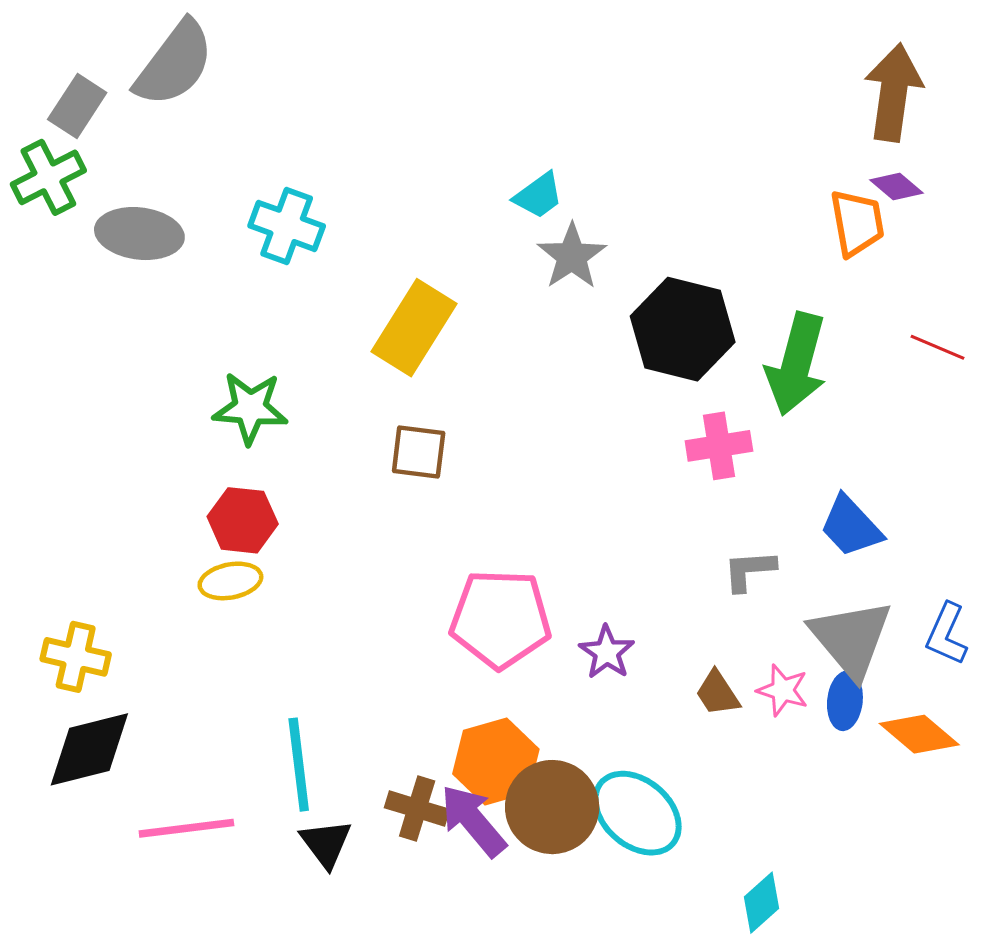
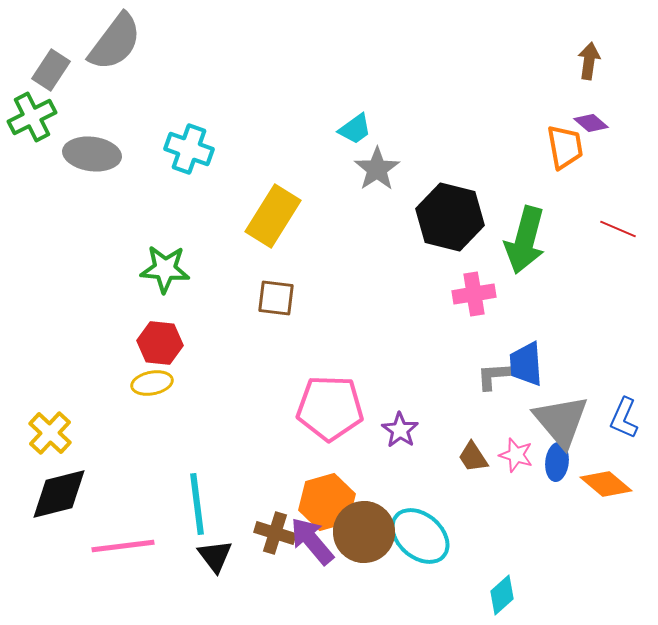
brown arrow: (893, 92) -> (589, 61), size x0.6
blue trapezoid: (851, 526) -> (526, 364), moved, turned 39
yellow cross: (76, 657) -> (50, 433), turned 30

